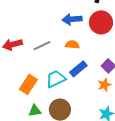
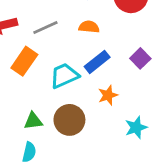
orange rectangle: (28, 84) -> (24, 61), moved
orange star: (104, 85) -> (108, 95), moved

